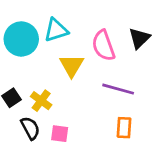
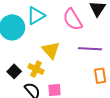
yellow triangle: (72, 66) -> (51, 50), moved

